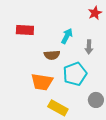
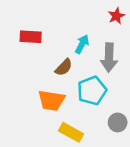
gray arrow: (89, 47) -> (109, 58), size x1.6
brown semicircle: (52, 55) -> (64, 67), turned -42

